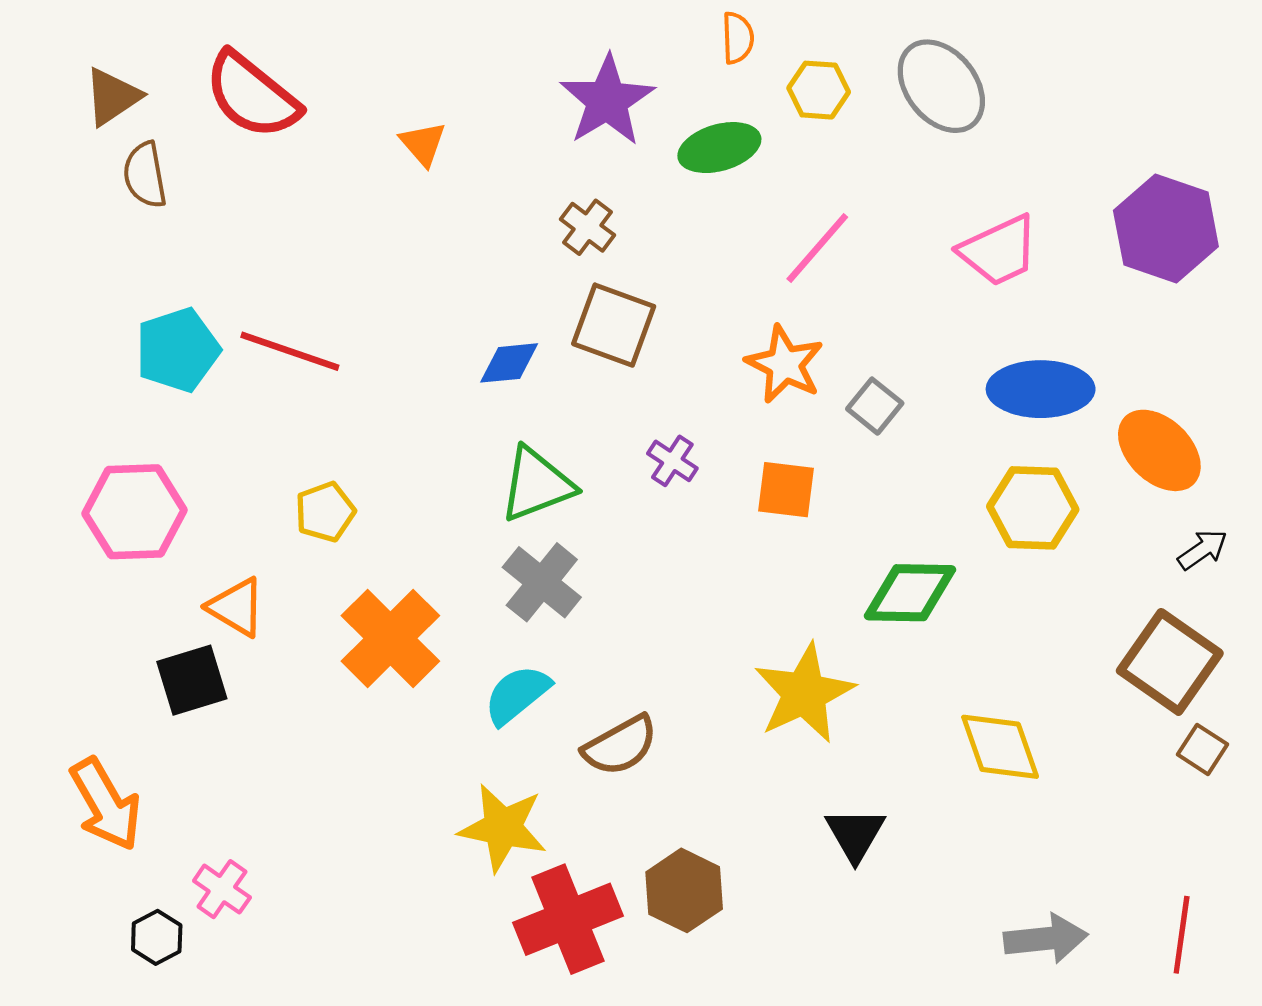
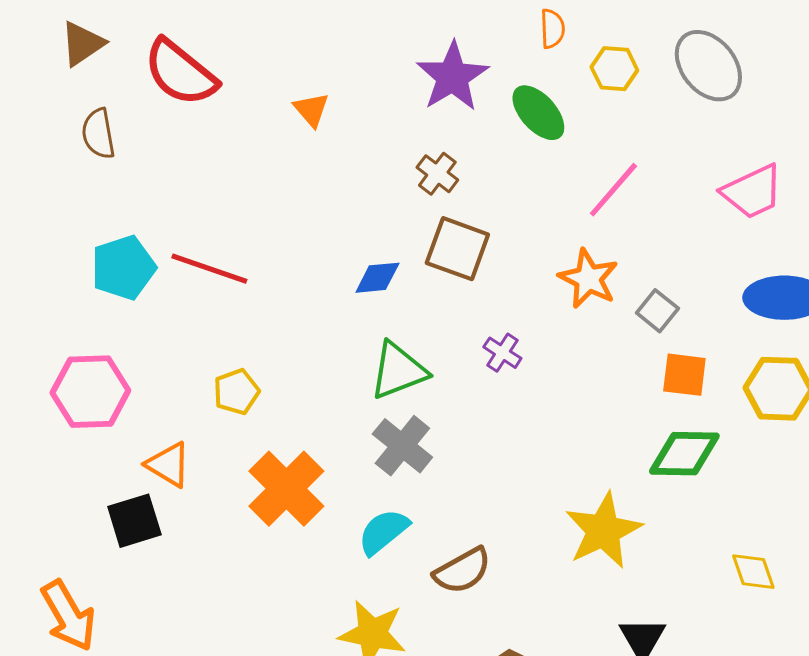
brown triangle: (112, 97) -> (82, 44), moved
green ellipse: (719, 148) -> (538, 113), turned 64
orange square: (786, 490) -> (684, 375), moved
yellow diamond: (1000, 747) -> (753, 572), size x0.7

